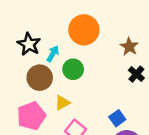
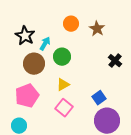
orange circle: (84, 30) -> (71, 24), size x0.6
brown star: (129, 47) -> (97, 29), moved
yellow triangle: (62, 103) -> (63, 85), moved

